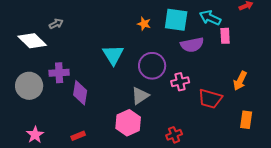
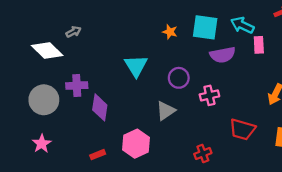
purple circle: (152, 66) -> (179, 78), size x0.7
red trapezoid: (210, 99) -> (242, 129), moved
pink hexagon: (128, 123) -> (136, 144), moved
pink star: (35, 135) -> (42, 144), moved

